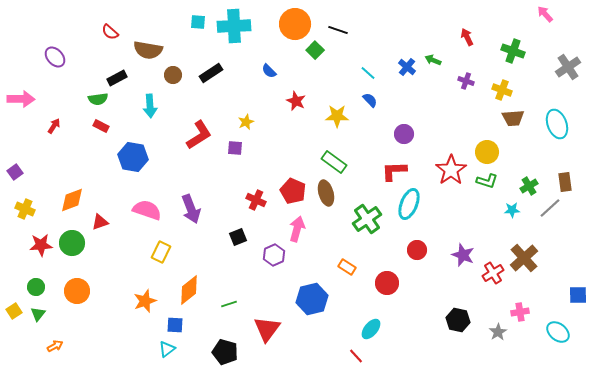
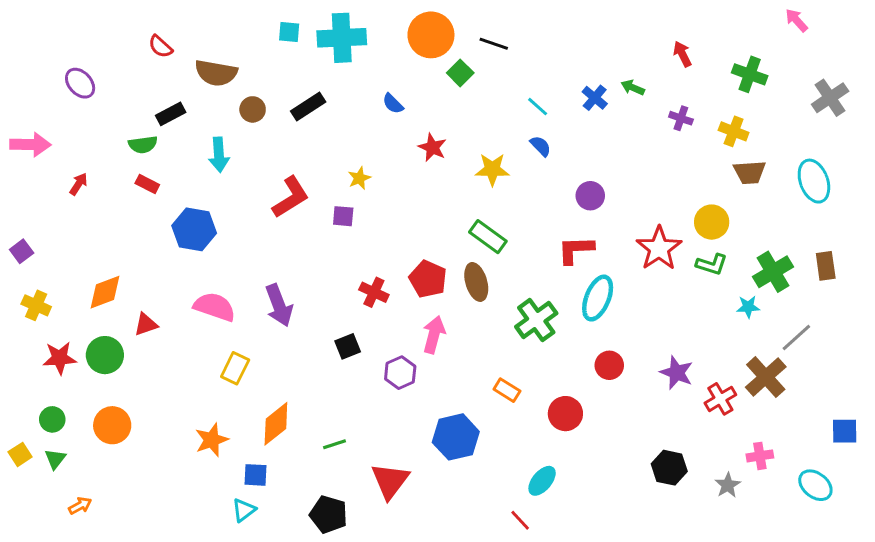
green cross: (529, 186) -> (773, 272), size x1.5
gray line: (550, 208) -> (796, 338), moved

